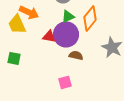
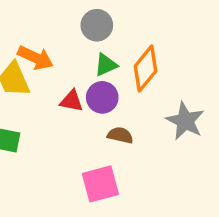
purple circle: (66, 34) -> (102, 97), size x0.7
pink square: (65, 82) -> (100, 184), size x1.5

